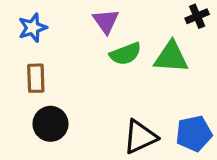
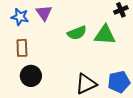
purple triangle: (106, 21) -> (44, 13), moved
blue star: (33, 28) -> (20, 17), turned 30

